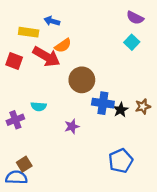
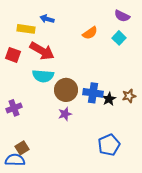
orange semicircle: (63, 45) -> (90, 33), moved
brown circle: (82, 80) -> (66, 90), moved
cyan semicircle: (39, 106) -> (43, 76), moved, size x1.5

